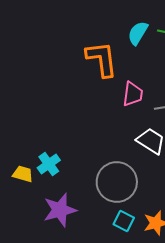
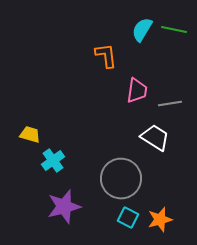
orange L-shape: (102, 59) -> (106, 56), size x0.7
yellow trapezoid: (23, 174) -> (30, 135), moved

